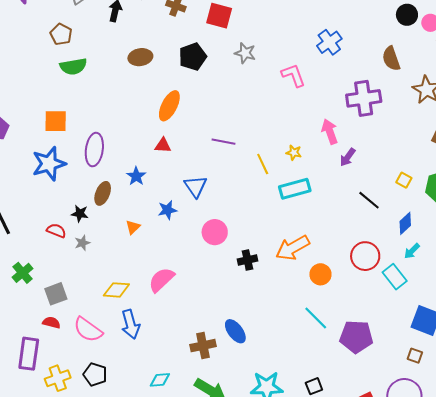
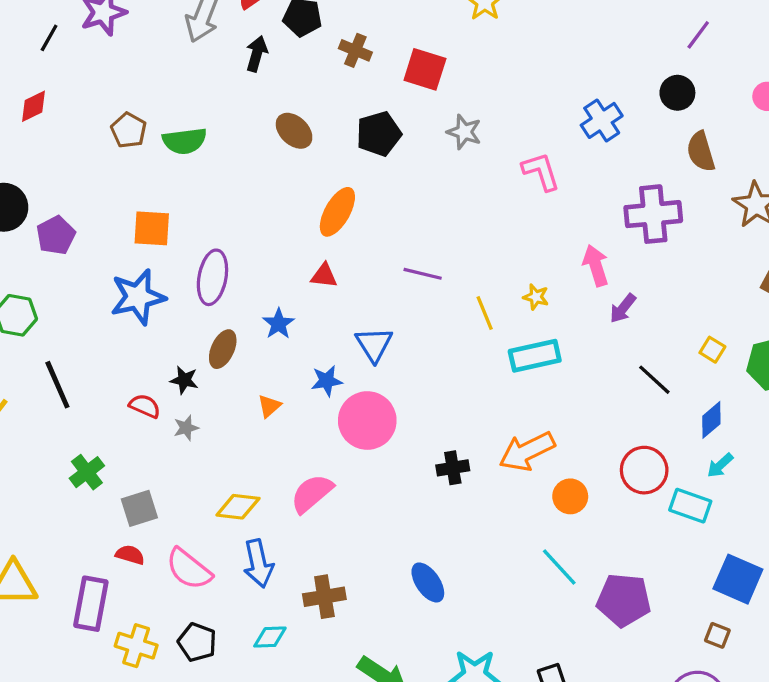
black circle: (407, 15) -> (677, 93), moved
brown pentagon: (61, 34) -> (129, 130), moved
brown ellipse: (140, 57) -> (294, 131), turned 50
pink circle: (215, 232) -> (367, 421), moved, size x1.4
cyan rectangle: (395, 277) -> (690, 506), turned -35
brown cross: (203, 346) -> (324, 597), moved
yellow cross: (58, 378) -> (136, 646), turned 35
cyan diamond: (160, 380) -> (270, 637), moved

